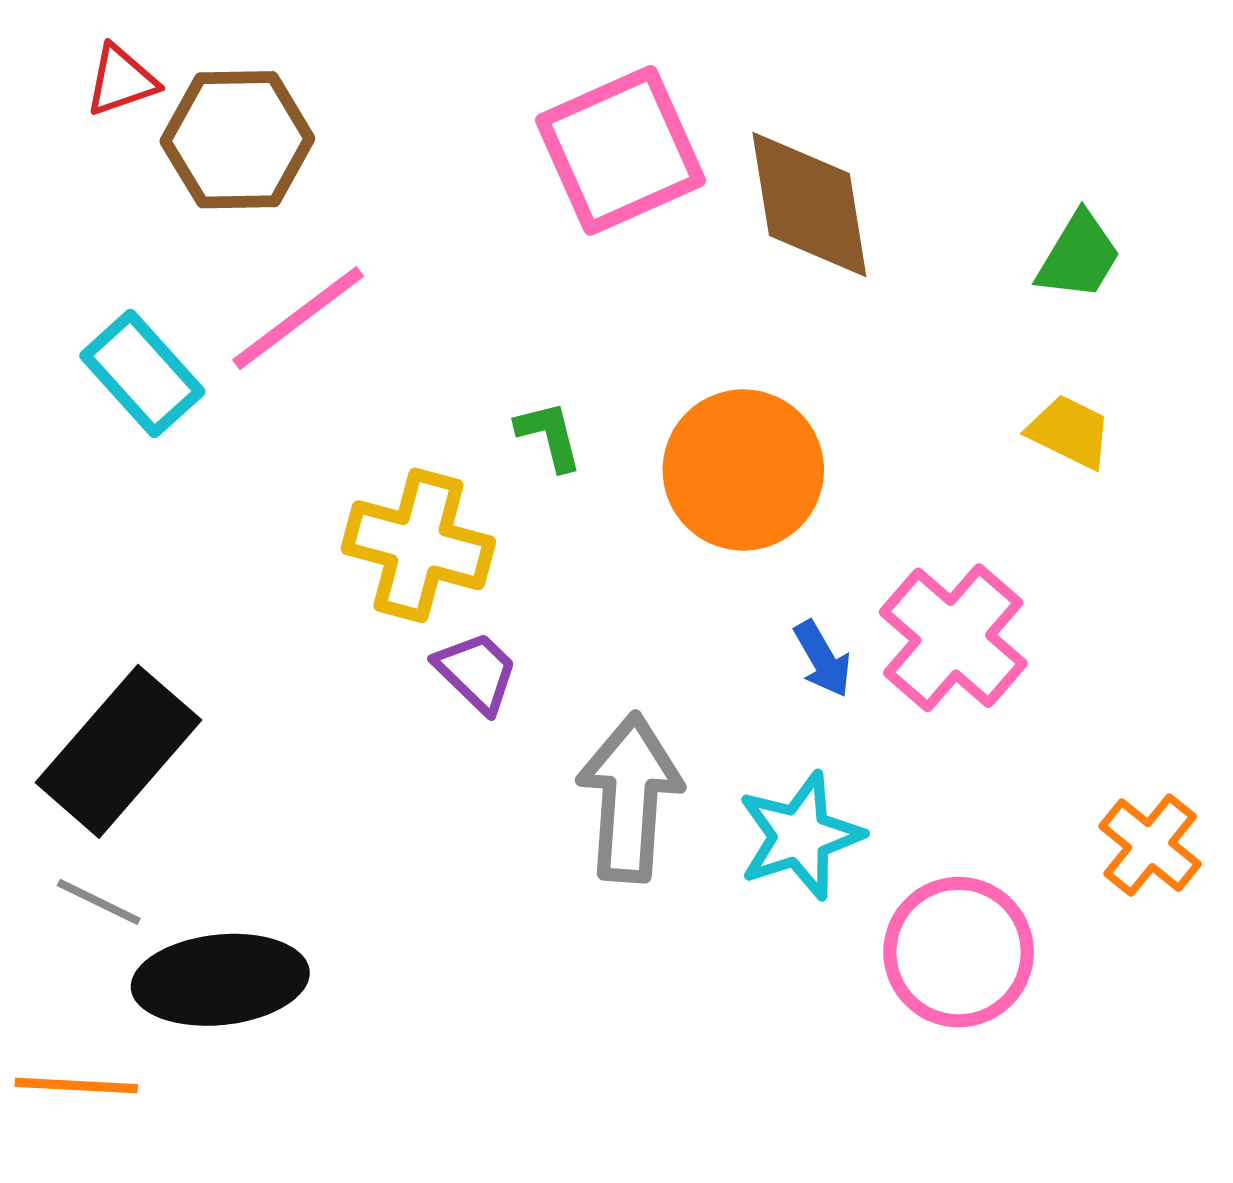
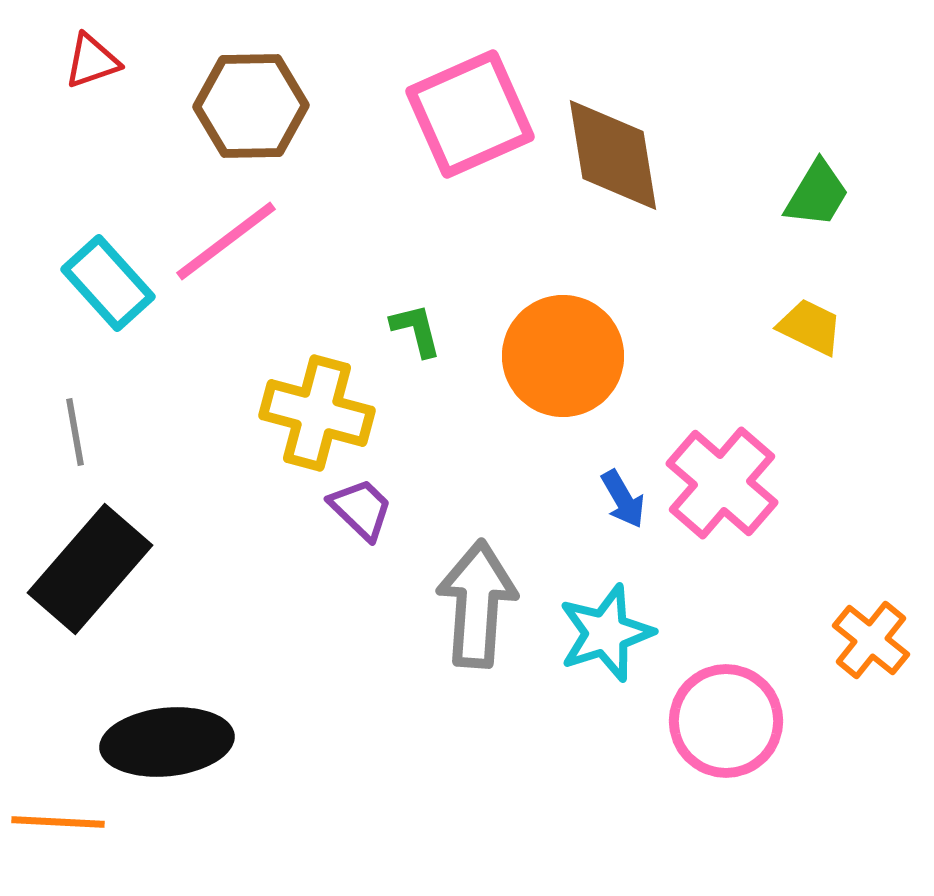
brown hexagon: (237, 140) -> (251, 106), moved
gray line: (99, 902) -> (75, 432), moved, turned 54

